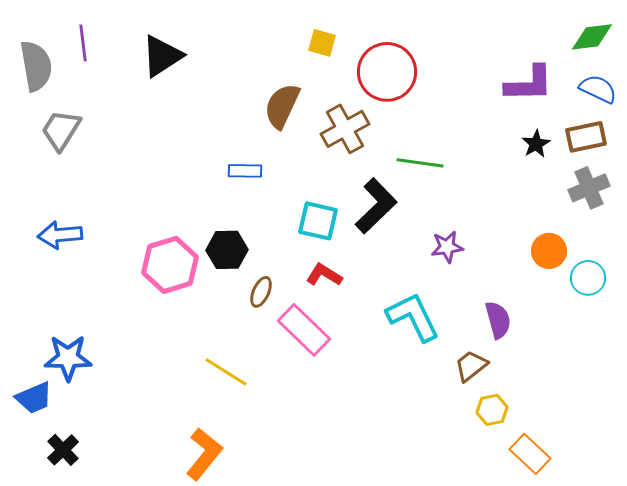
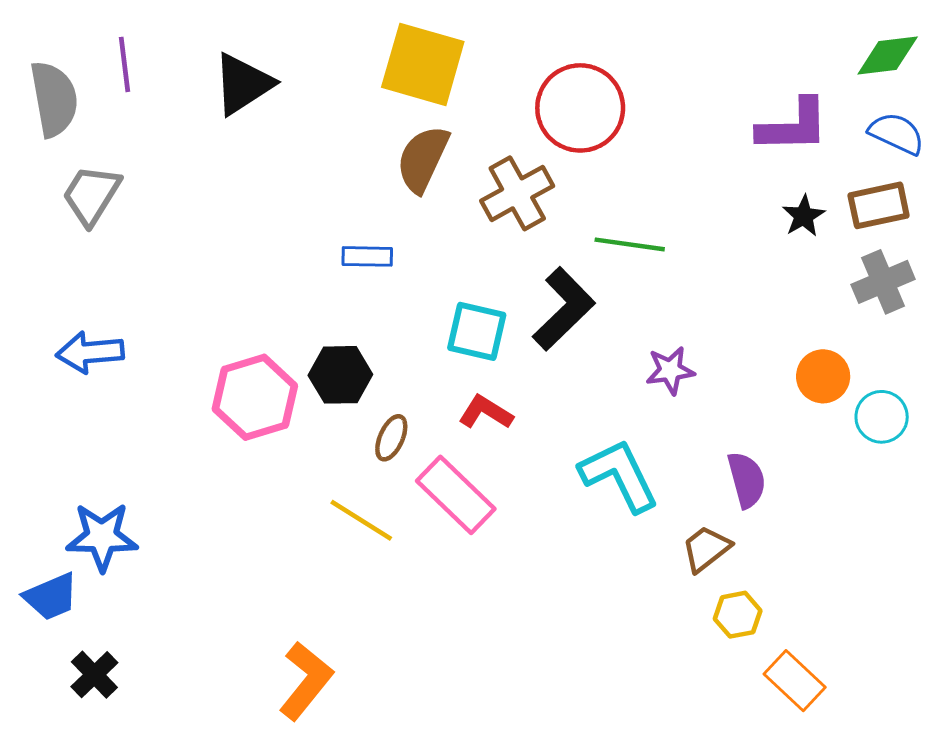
yellow square: (322, 43) -> (423, 64), moved, size x2.0
yellow line: (226, 372) -> (361, 520), moved

